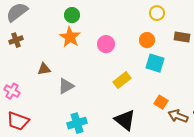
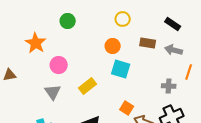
green circle: (72, 15) -> (68, 21), moved
pink circle: (106, 44) -> (59, 65), moved
gray triangle: (66, 86) -> (53, 92), moved, turned -36

